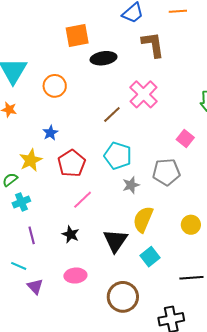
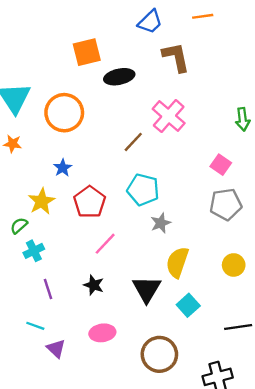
orange circle: (55, 86) -> (64, 113), size x1.4
gray pentagon: (166, 172) -> (226, 204), moved

